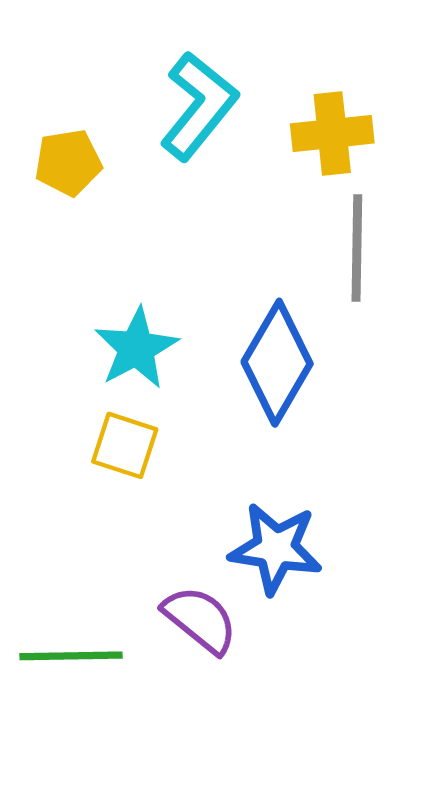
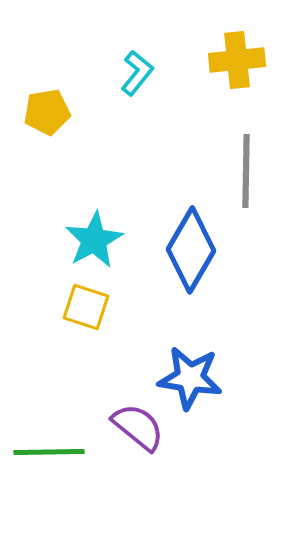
cyan L-shape: (199, 106) -> (137, 73), size x0.6
yellow cross: (332, 133) -> (237, 60), moved

